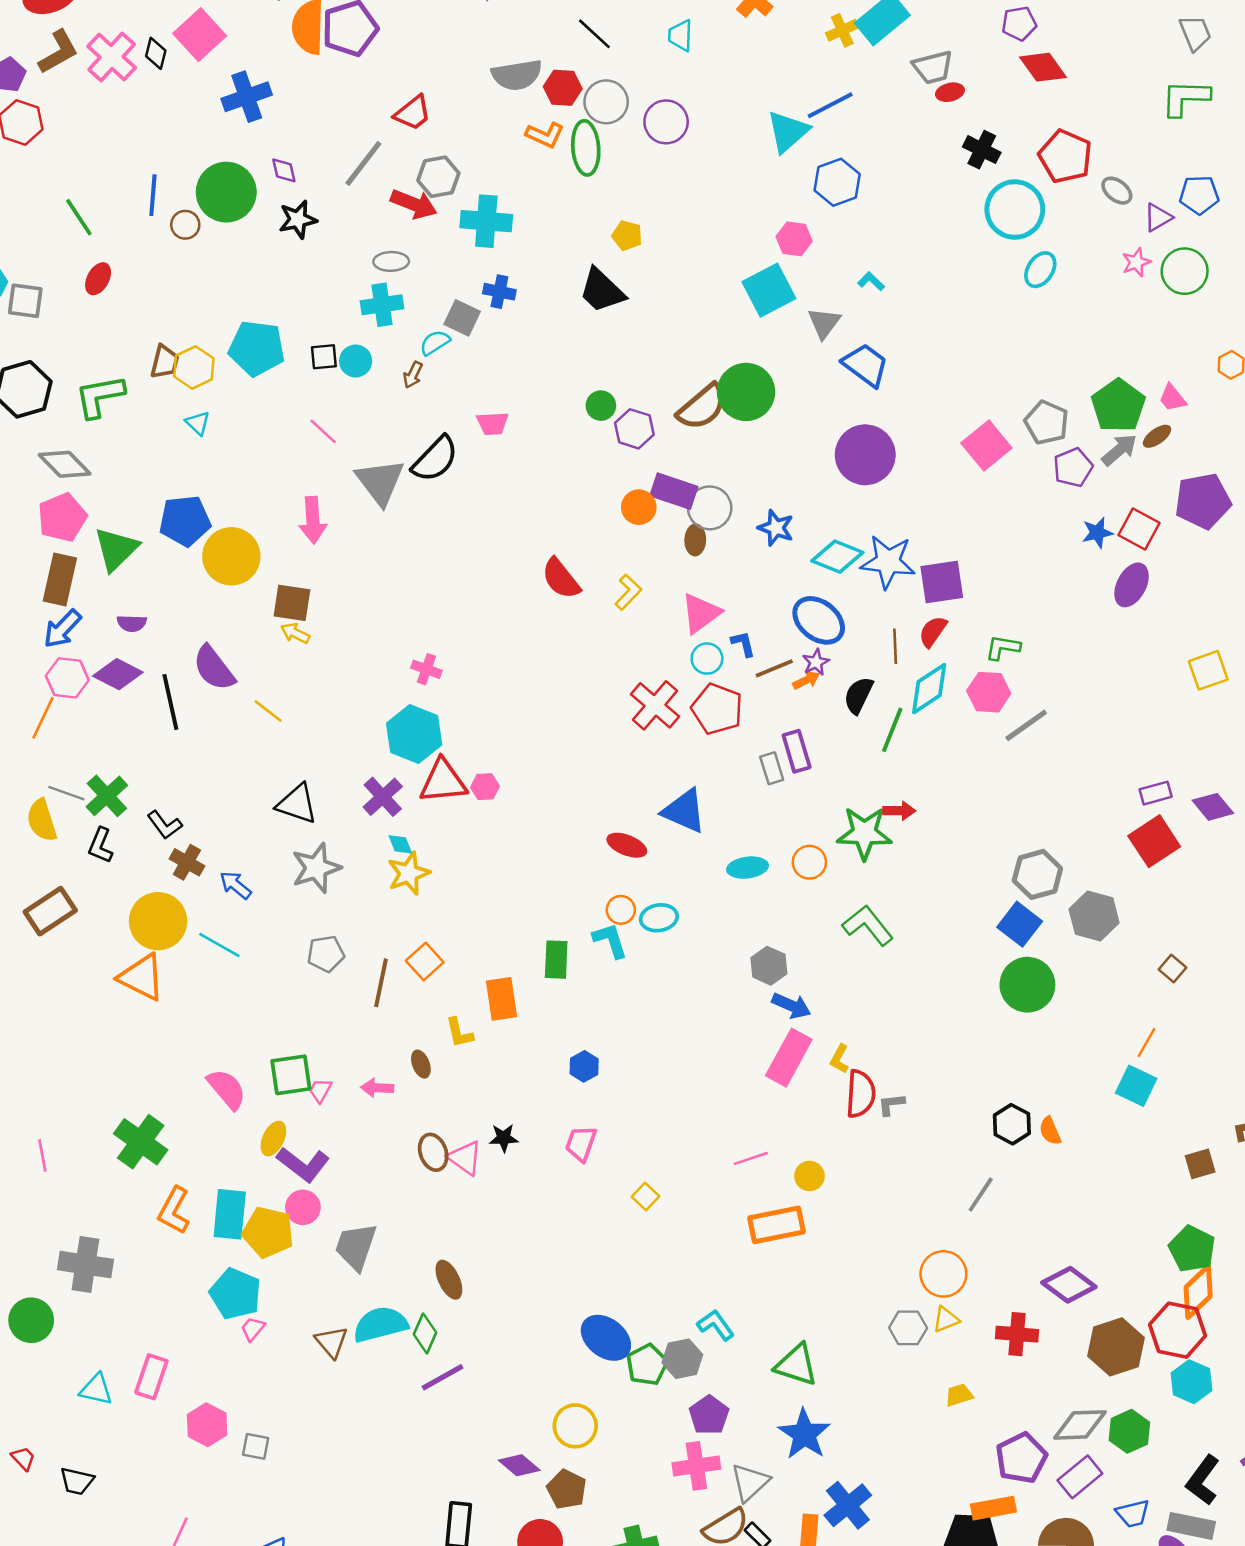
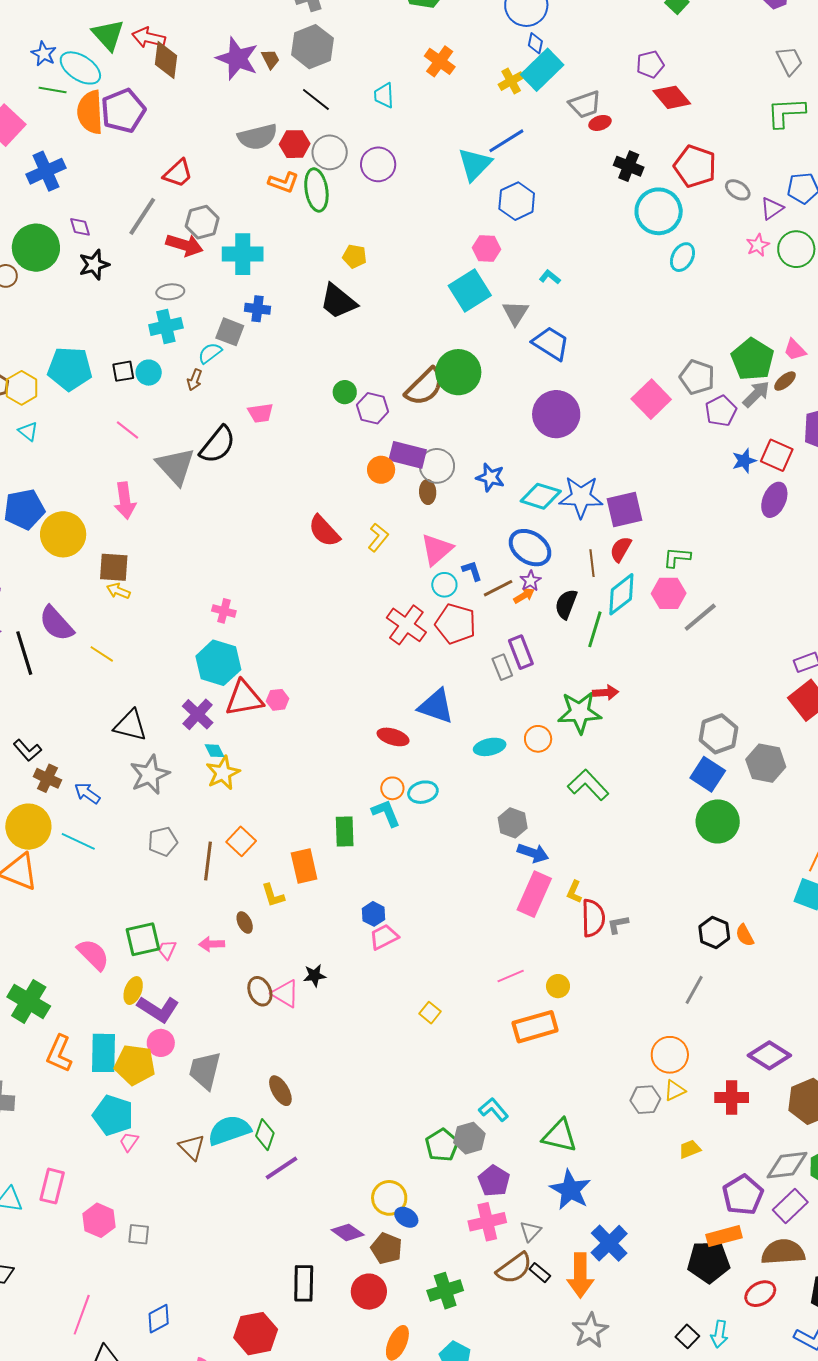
pink trapezoid: (581, 1144) -> (384, 937), moved, turned 48
blue ellipse: (606, 1338) -> (406, 1217), moved, size x0.6
gray triangle: (750, 1482) -> (530, 1231), size x0.7

